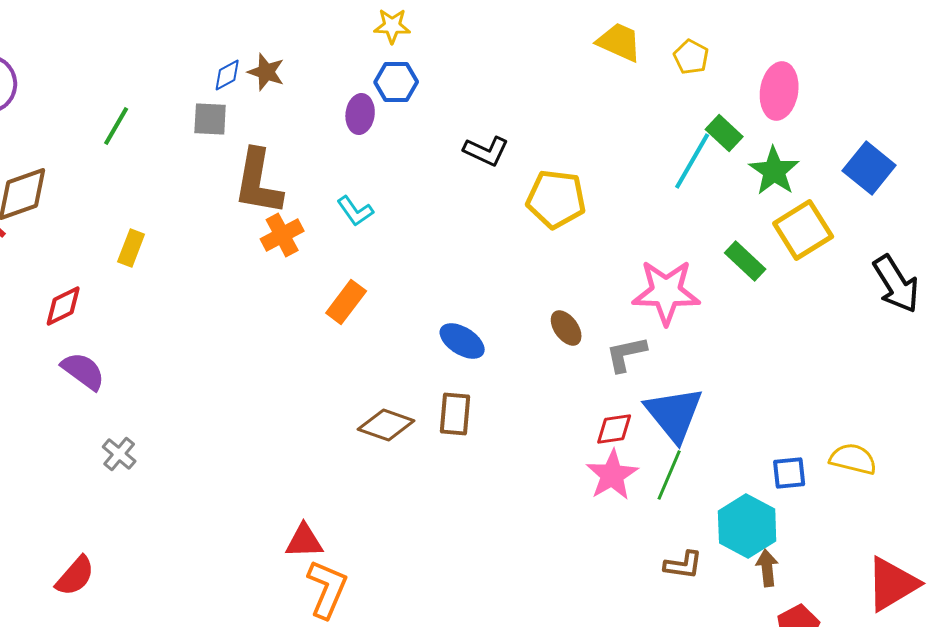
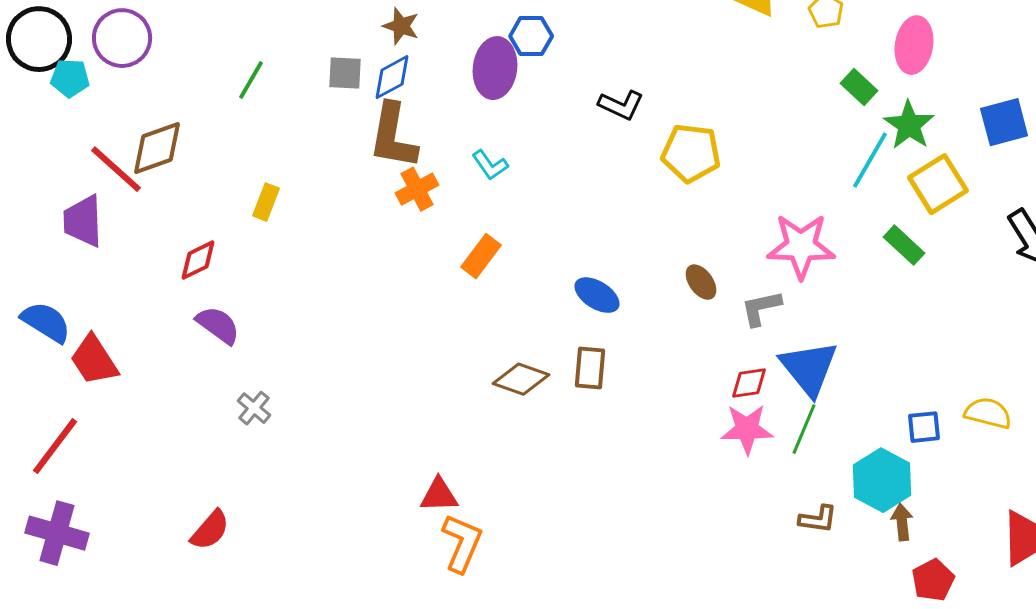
blue diamond: (227, 75) -> (392, 77), moved, size x1.4
purple ellipse: (360, 114) -> (495, 68), size x1.5
cyan line: (692, 161) -> (870, 160), moved
blue square: (869, 168) -> (1004, 122), turned 36
green rectangle: (745, 261) -> (904, 245), moved
pink star: (612, 475) -> (747, 429), turned 30

